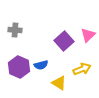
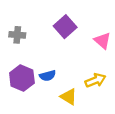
pink triangle: (88, 35) -> (102, 41), turned -35
purple square: (64, 41) -> (65, 27), moved

